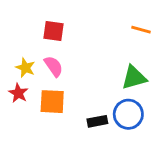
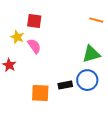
yellow star: (25, 68) -> (17, 37), moved
orange square: (52, 102) -> (40, 93), moved

